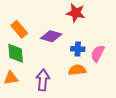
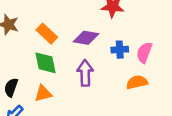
orange semicircle: (77, 70) -> (137, 82), moved
purple arrow: (43, 80) -> (85, 73), moved

